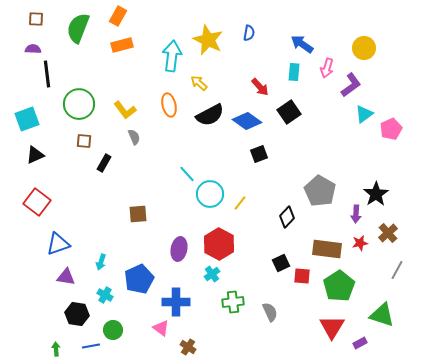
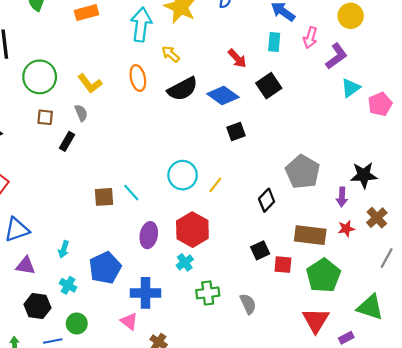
gray semicircle: (134, 137) -> (81, 113), moved
cyan line: (187, 174) -> (131, 193), moved
black star: (376, 194) -> (364, 175), turned 30

